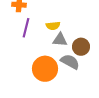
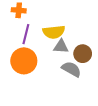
yellow semicircle: (53, 26) -> (54, 32), size x1.5
orange circle: (45, 69) -> (24, 61), moved

